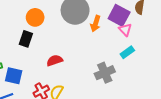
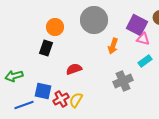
orange arrow: (96, 24) -> (113, 46), moved
pink triangle: (125, 30) -> (143, 39), turned -32
blue square: (14, 76) -> (43, 91), moved

